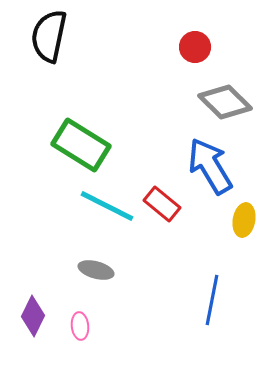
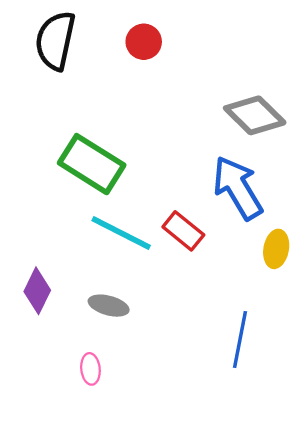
red circle: (195, 47) -> (144, 42), moved
purple diamond: (33, 316) -> (37, 291), moved

